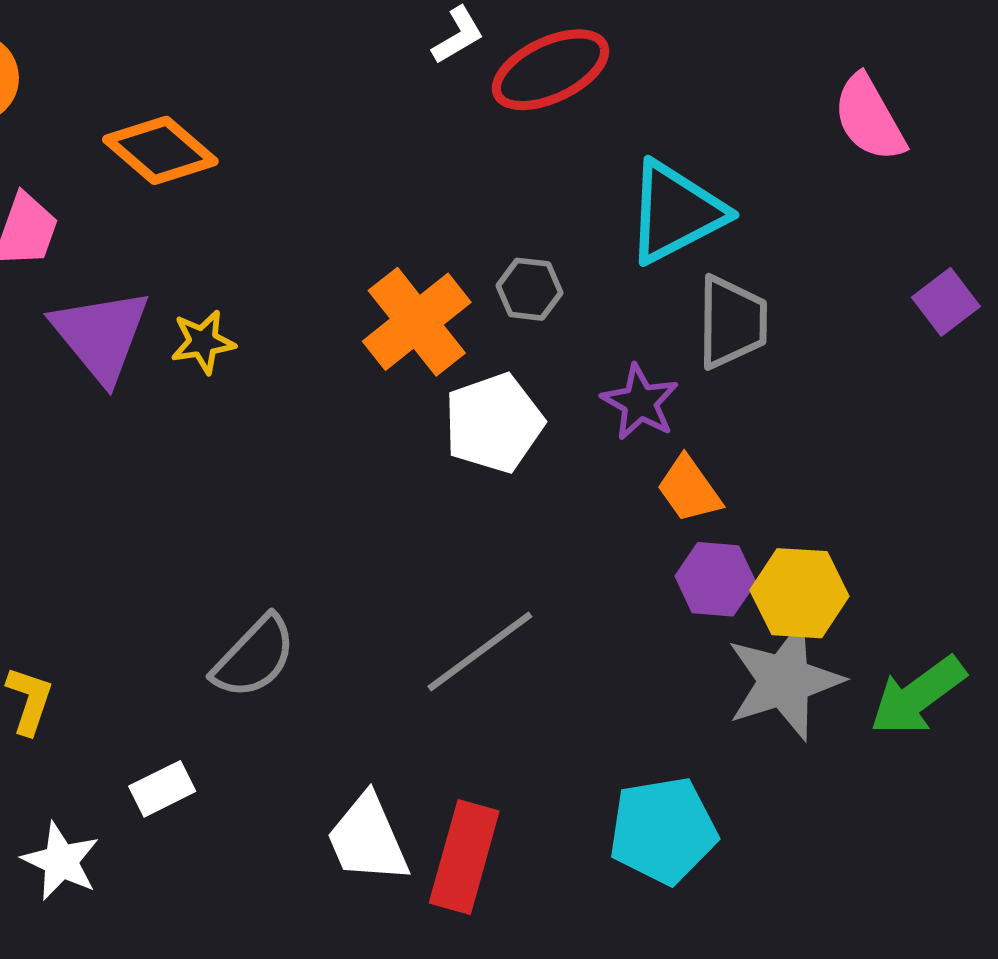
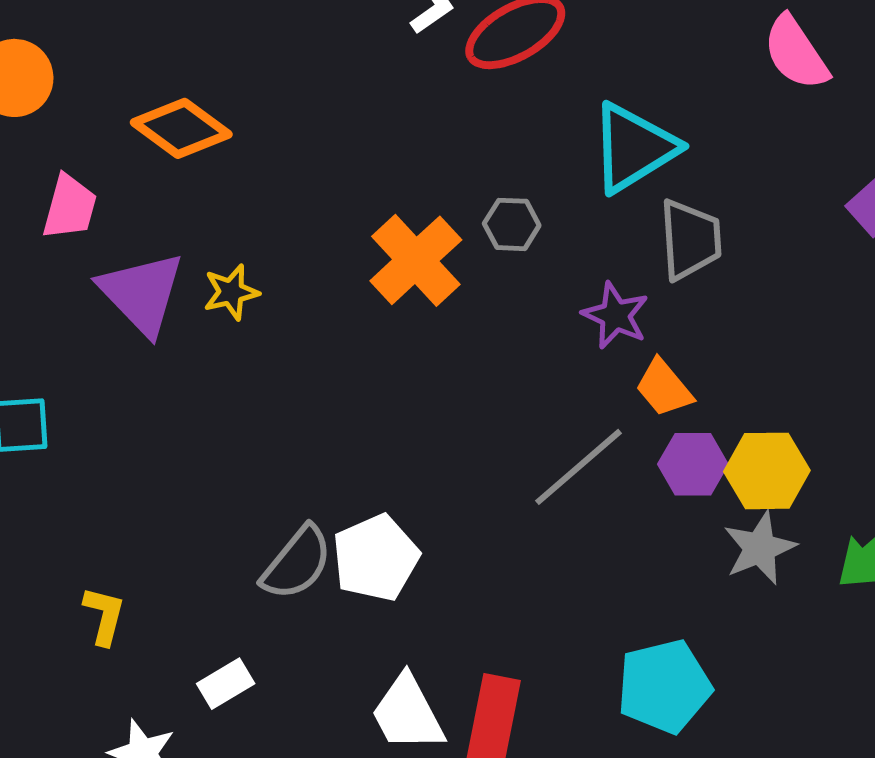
white pentagon: (494, 423) -> (376, 558), moved
gray line: (480, 651) -> (579, 467), moved
gray star: (784, 681) -> (760, 548), size x0.7

